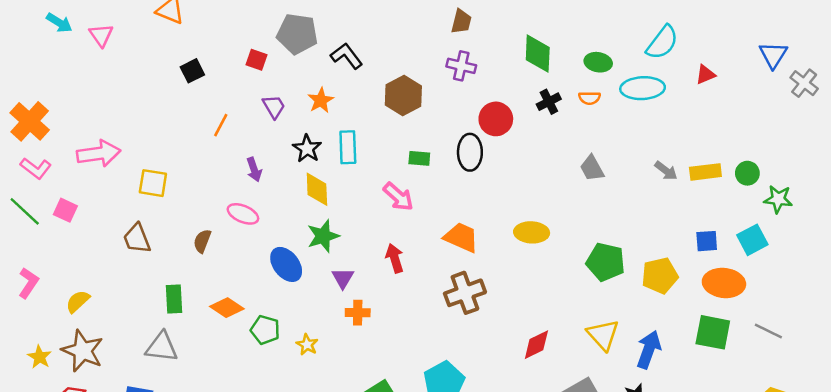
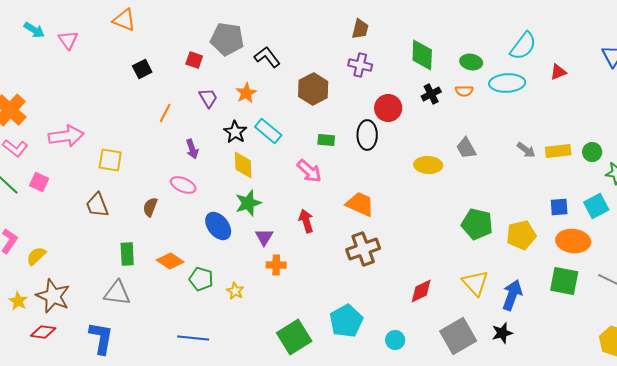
cyan rectangle: (348, 147) -> (268, 131), turned -48
yellow ellipse: (532, 232) -> (428, 165), moved
yellow semicircle: (78, 301) -> (36, 256), moved

